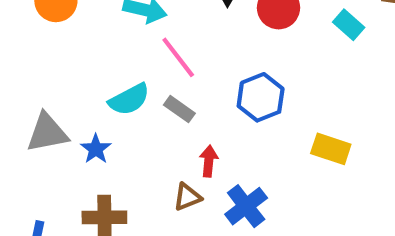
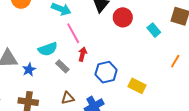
blue hexagon: (261, 97) -> (106, 72), moved
gray rectangle: (179, 109) -> (62, 66), moved
red arrow: (209, 161) -> (82, 54), moved

